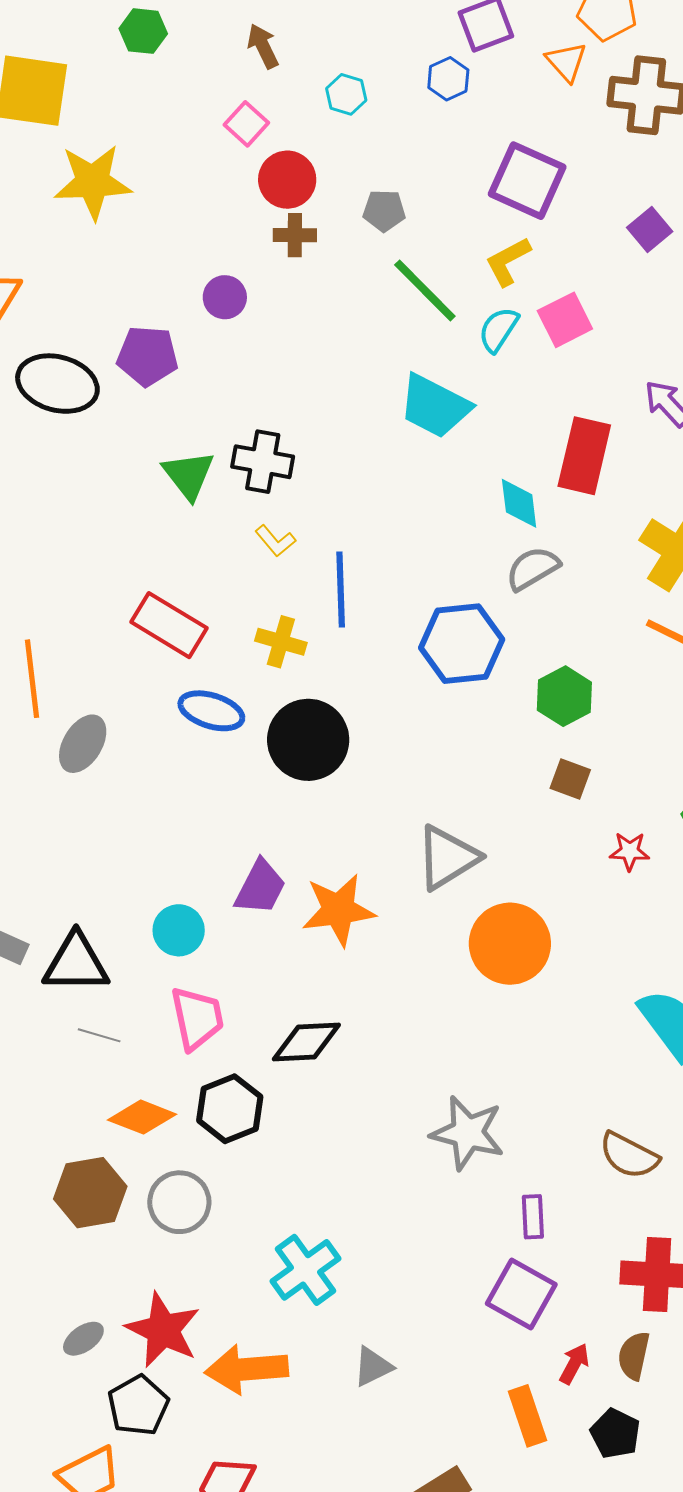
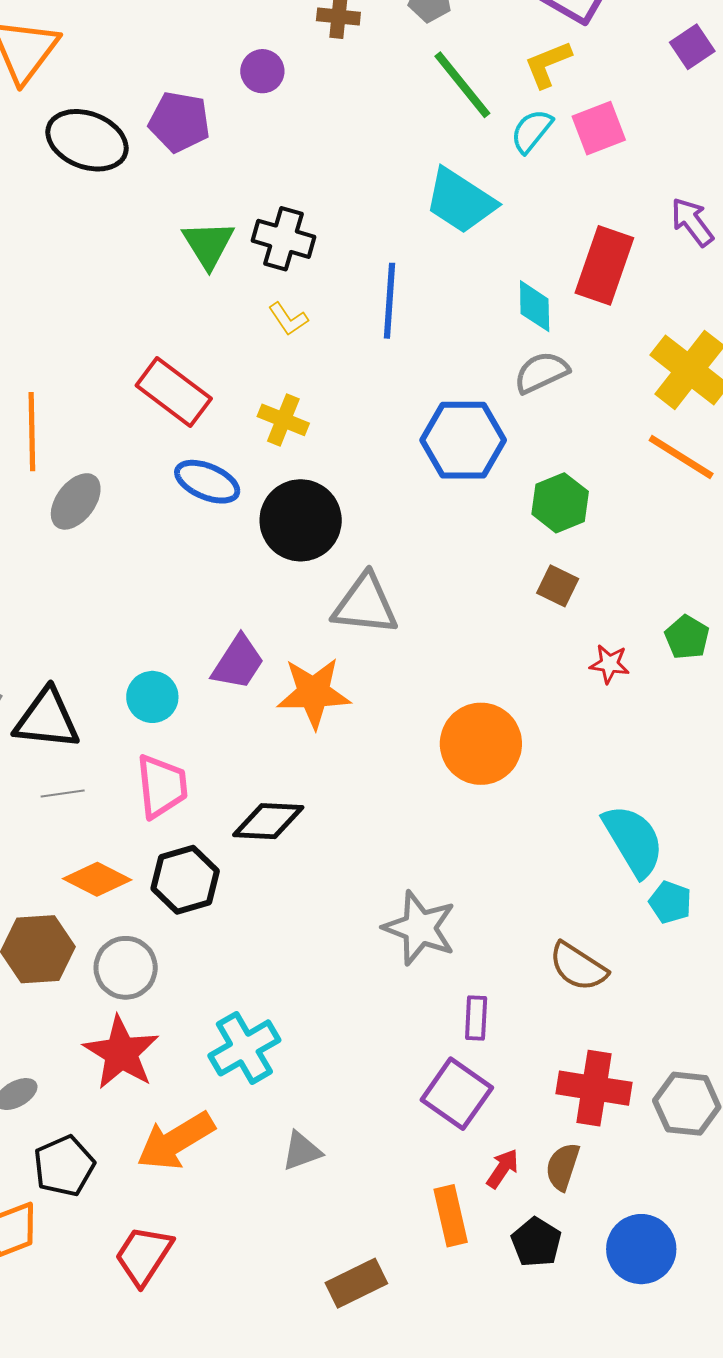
blue line: (341, 590) -> (390, 301), moved
gray triangle: (447, 858) -> (365, 605), moved, turned 32
gray line: (99, 1035) -> (63, 793), turned -30
red star: (163, 1330) -> (121, 1053), moved
orange arrow: (247, 1369) -> (176, 1141), turned -32

